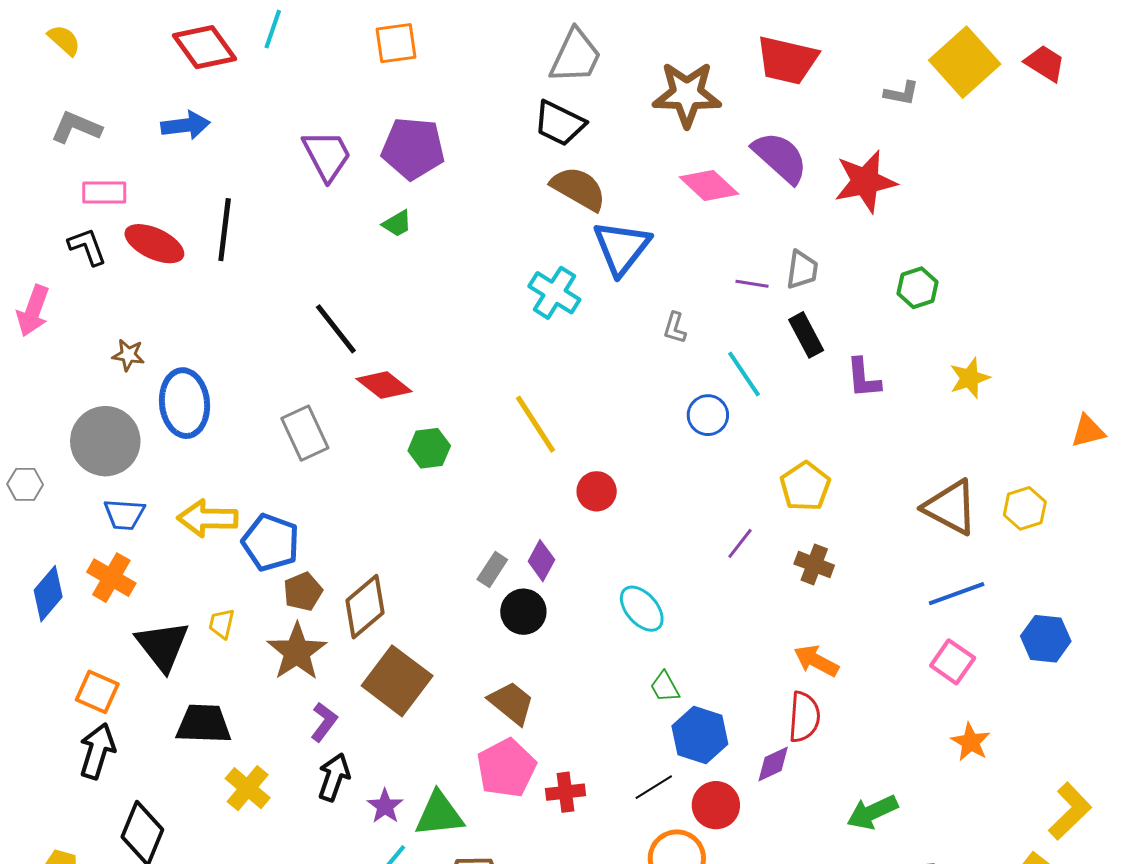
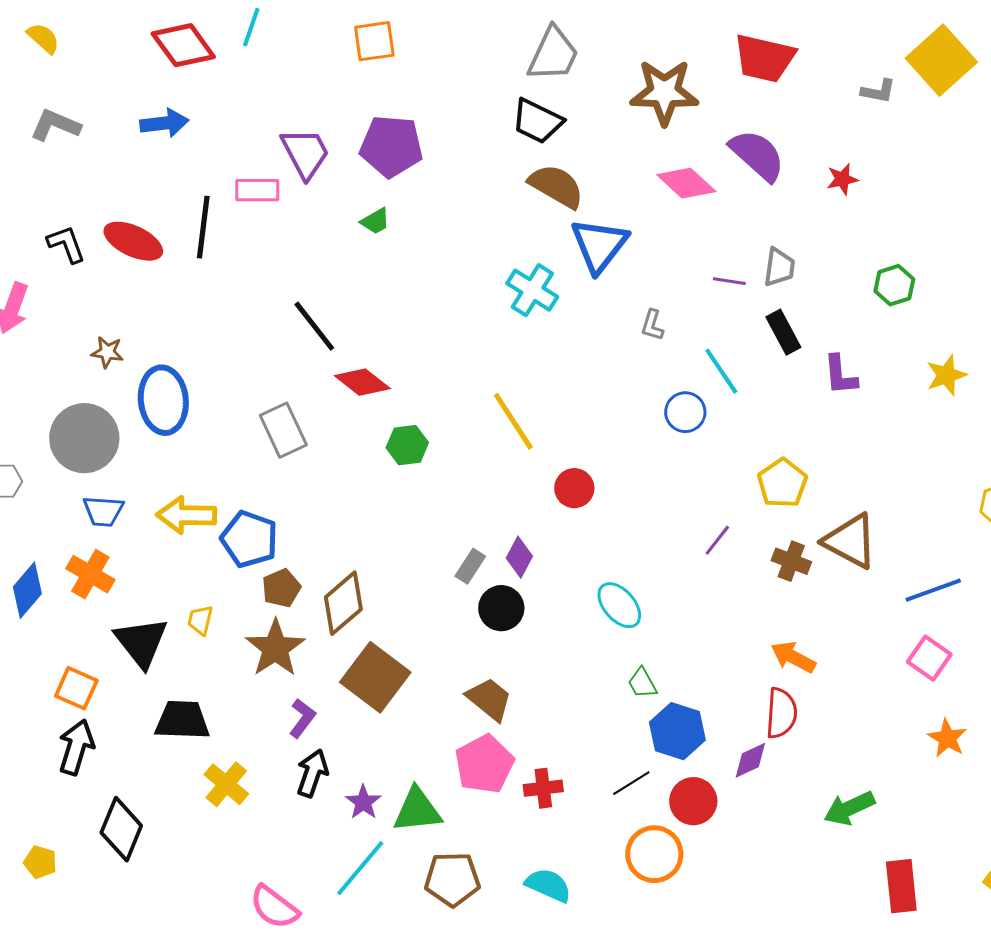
red star: (865, 181) -> (842, 179), size x0.5
pink rectangle: (104, 193) -> (257, 190), moved
brown triangle: (951, 507) -> (850, 541), moved

